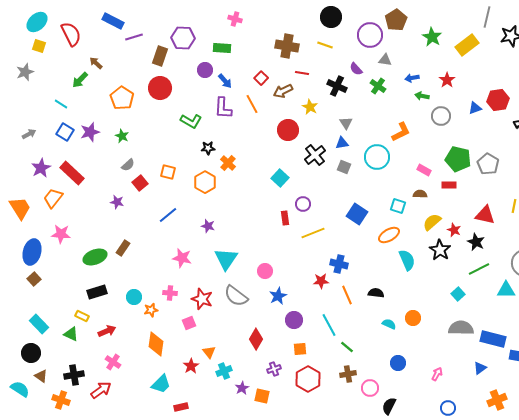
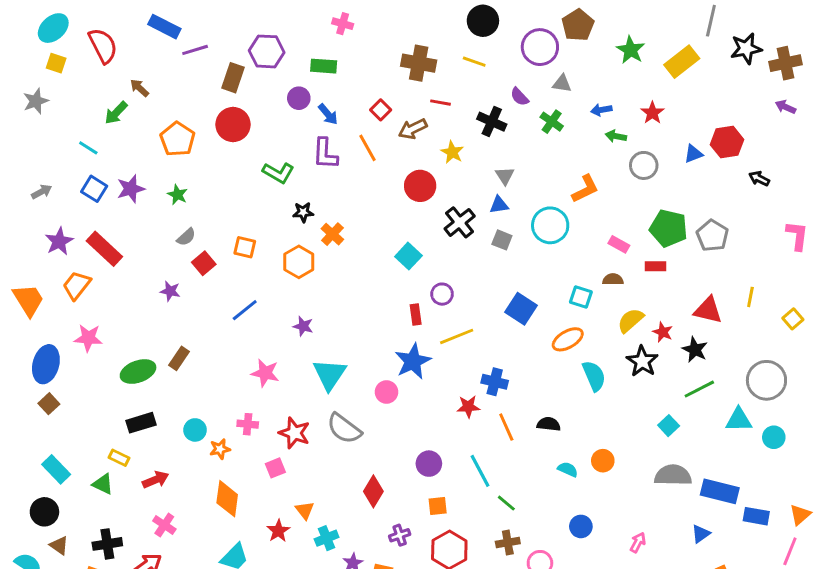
blue star: (278, 296) -> (413, 361), moved, size x1.4

